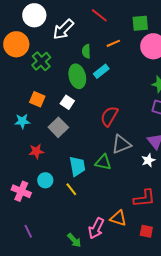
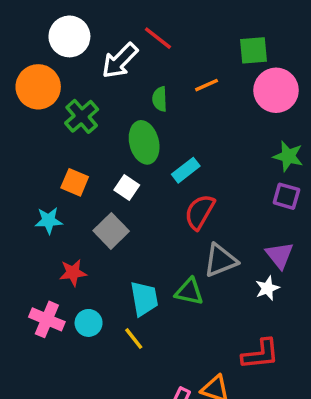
red line: (99, 15) -> (158, 38), moved
cyan rectangle: (101, 71) -> (186, 170), moved
pink cross: (21, 191) -> (47, 319), moved

